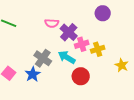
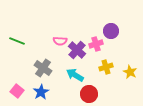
pink cross: (82, 44) -> (96, 44), moved
gray cross: (43, 58) -> (43, 68), moved
yellow star: (122, 65) -> (130, 72), moved

